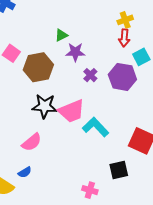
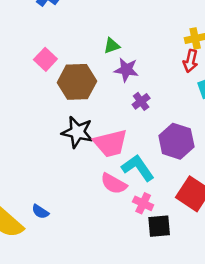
purple hexagon: (122, 77) -> (176, 141), moved
pink semicircle: (32, 142) -> (114, 184), moved, turned 60
blue semicircle: (25, 172) -> (40, 212), turned 56
pink cross: (90, 190) -> (143, 203), moved

